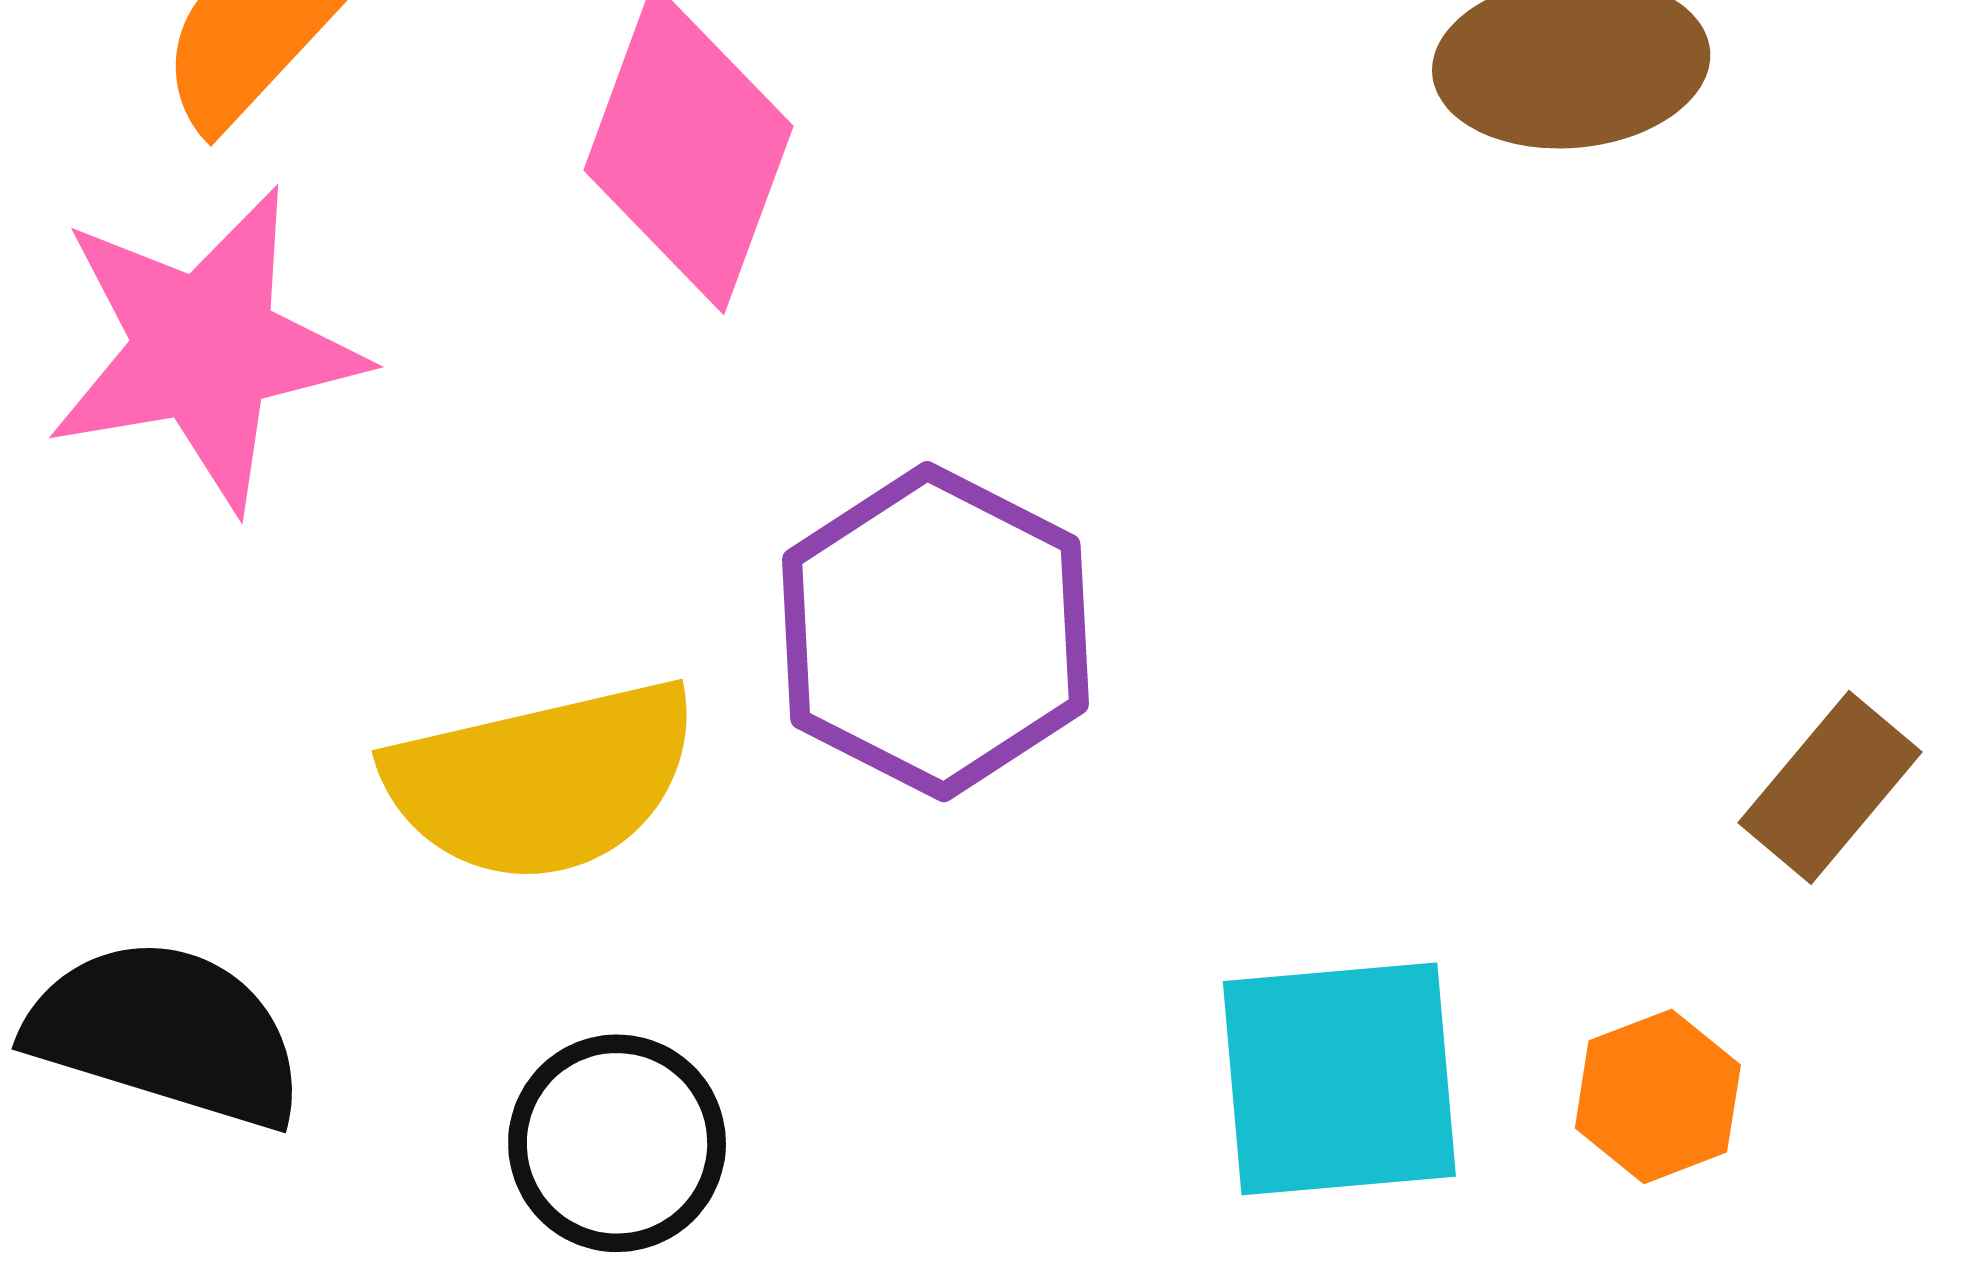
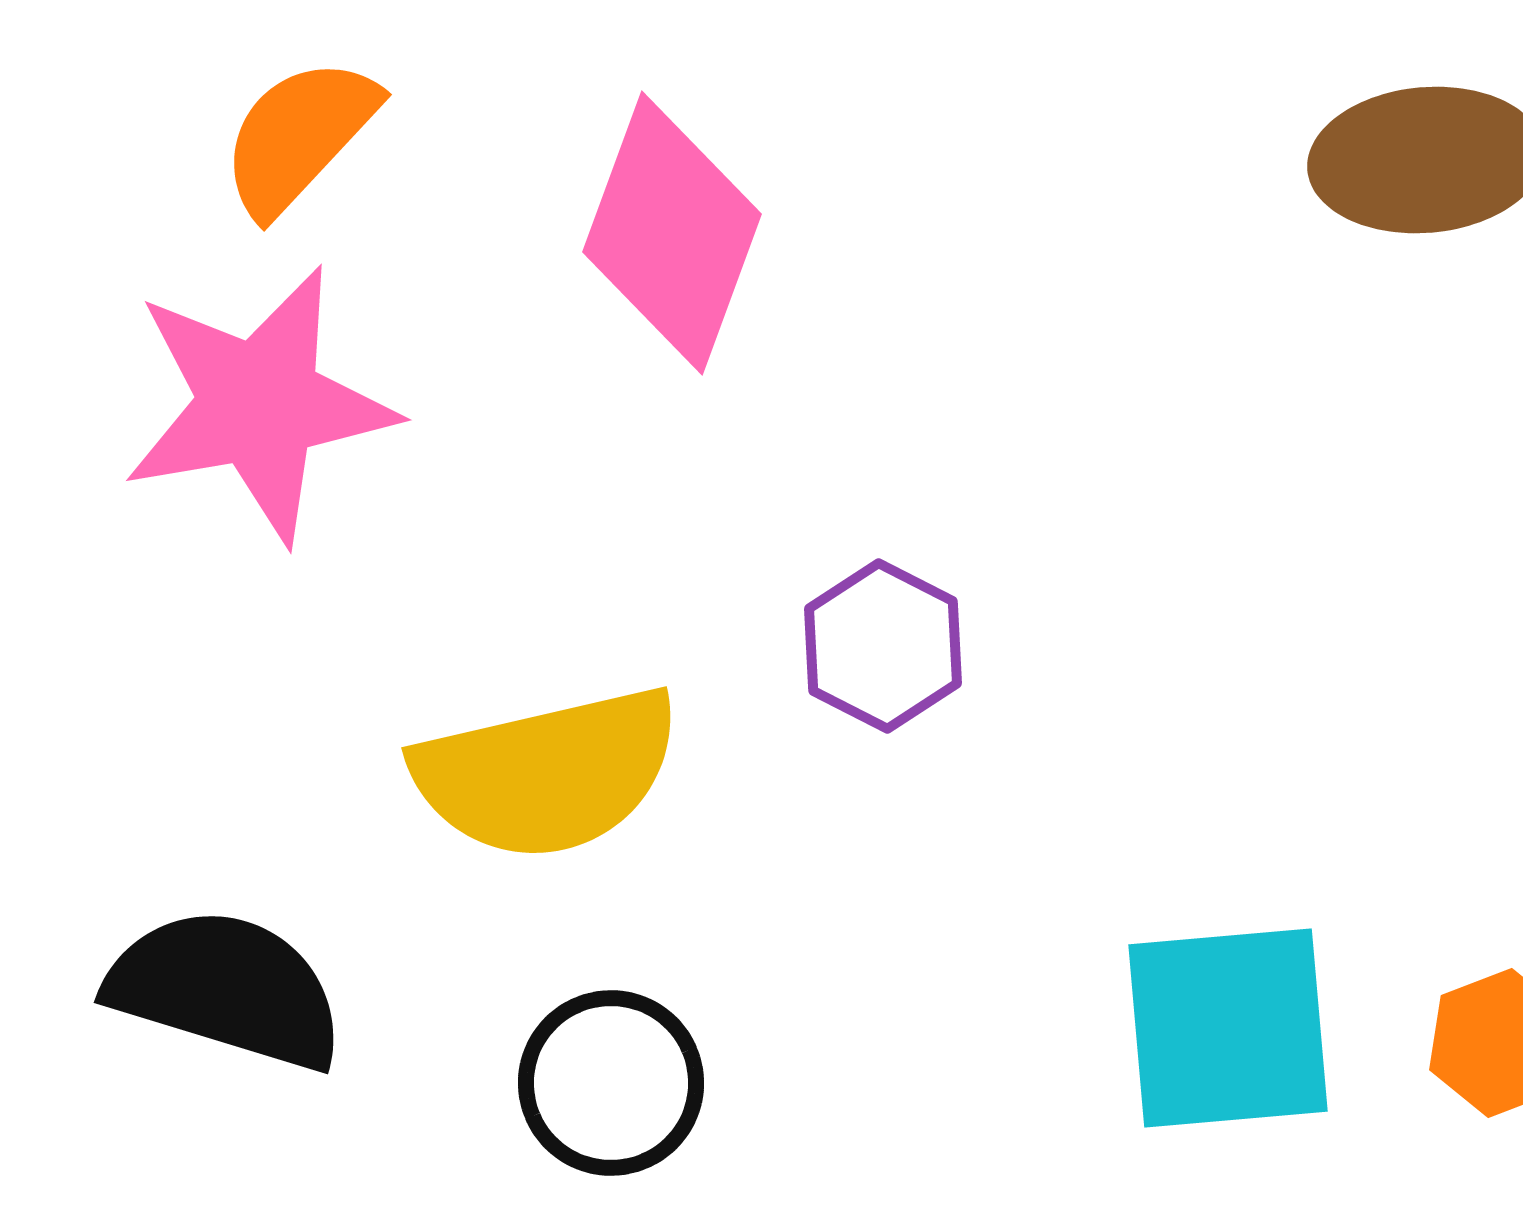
purple hexagon: (935, 632) -> (883, 646), size x0.6

